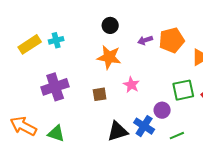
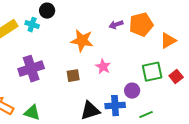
black circle: (110, 25) -> (47, 11), moved
cyan cross: (56, 40) -> (32, 25), turned 32
blue cross: (144, 126) -> (115, 106), turned -36

